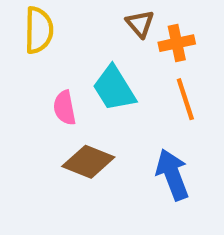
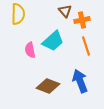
cyan trapezoid: (114, 88) -> (53, 41), turned -100
brown diamond: (88, 162) -> (48, 86), moved

